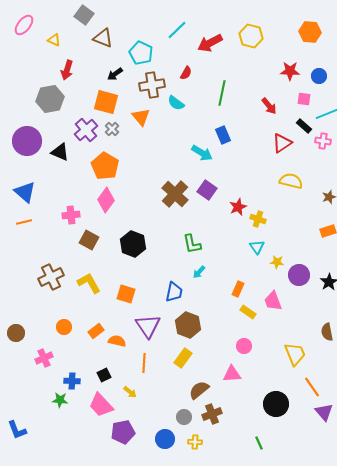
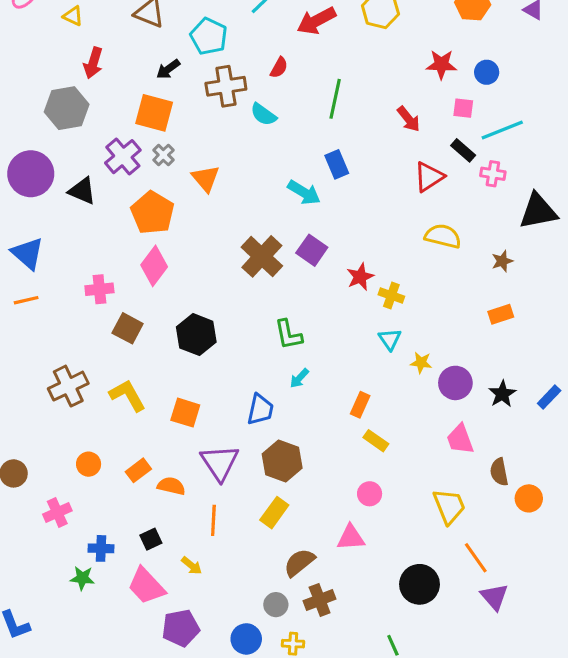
orange triangle: (141, 117) -> (206, 178), moved
pink trapezoid: (273, 301) -> (460, 439), moved

